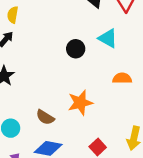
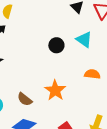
orange star: (80, 103) -> (55, 90), turned -30

